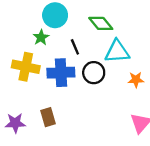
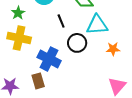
green star: (41, 37) -> (18, 13), moved
blue cross: (61, 73) -> (49, 59), moved, turned 30

